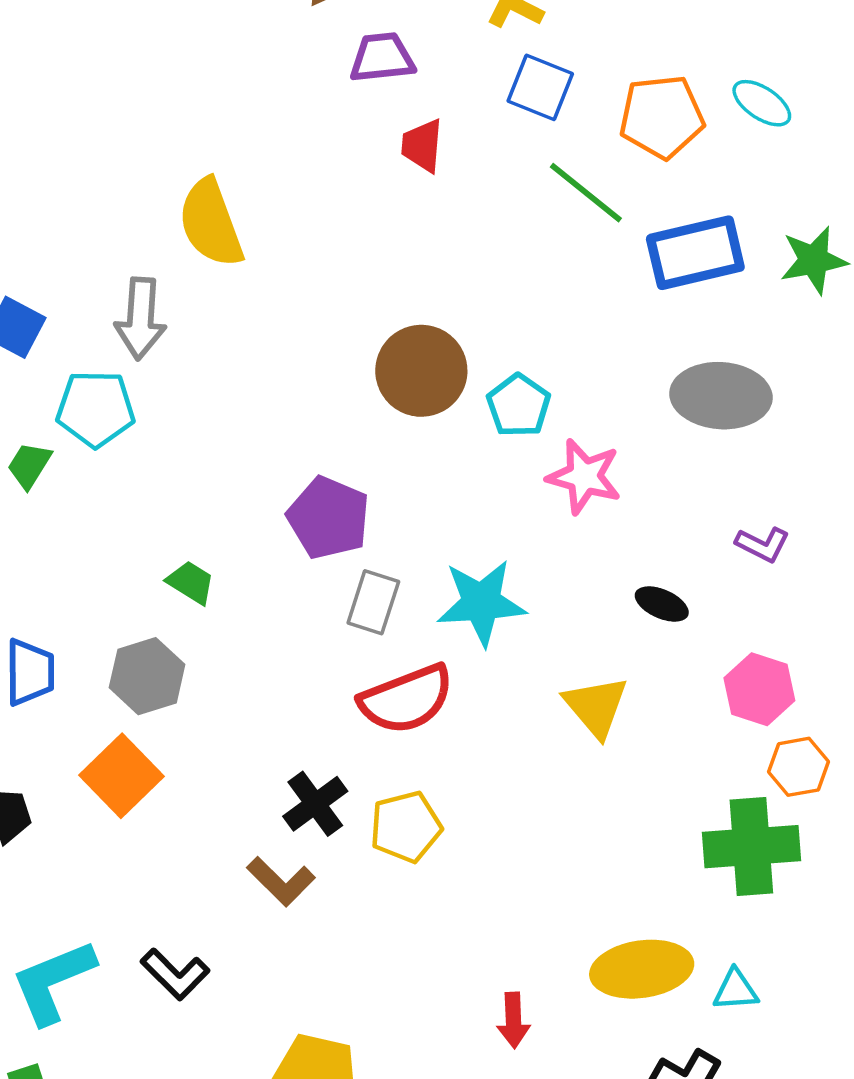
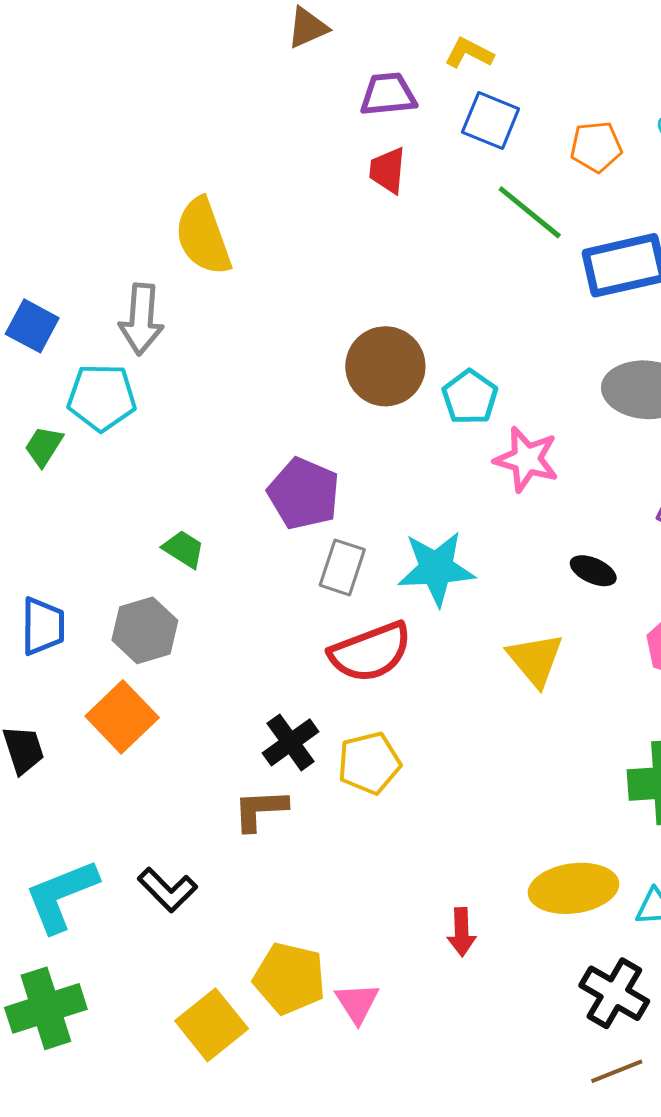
purple trapezoid: (382, 58) -> (388, 94), moved
orange pentagon: (662, 117) -> (596, 147), size x0.7
brown L-shape: (281, 881) -> (260, 810), turned 132

